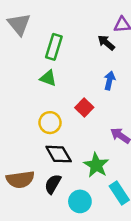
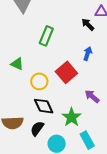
green rectangle: (54, 47) -> (46, 36), moved
green triangle: (48, 78) -> (17, 64), moved
red square: (84, 108) -> (66, 72), size x1.5

